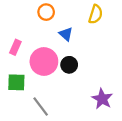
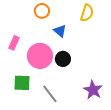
green square: (16, 82) -> (22, 83), moved
gray line: (41, 107) -> (50, 94), moved

